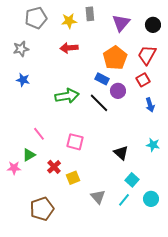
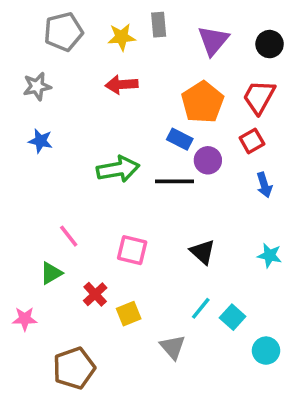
black line: (99, 103) -> (174, 181), turned -45
black triangle: (121, 153) -> (203, 252), moved
pink star: (14, 168) -> (25, 319), moved
cyan line: (124, 200) -> (201, 308), moved

